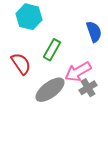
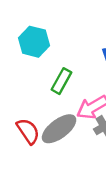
red semicircle: (21, 64) -> (28, 131), moved

